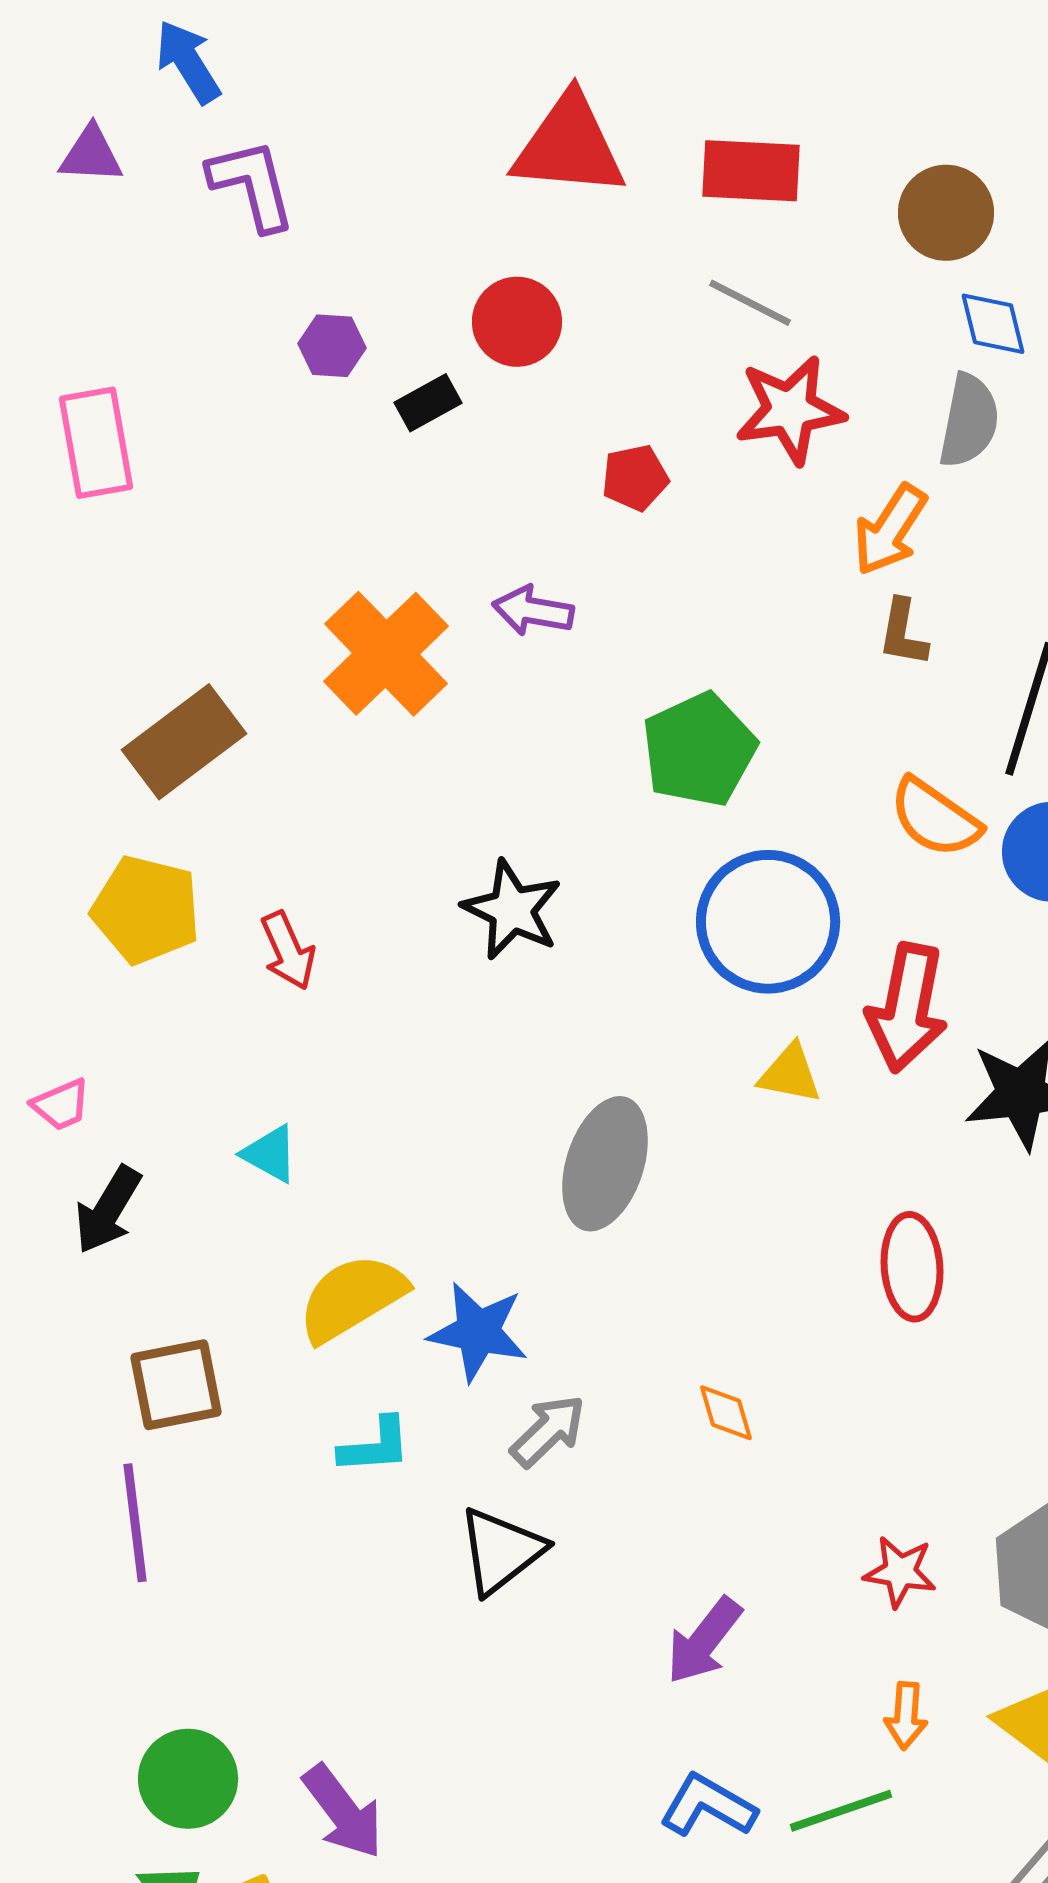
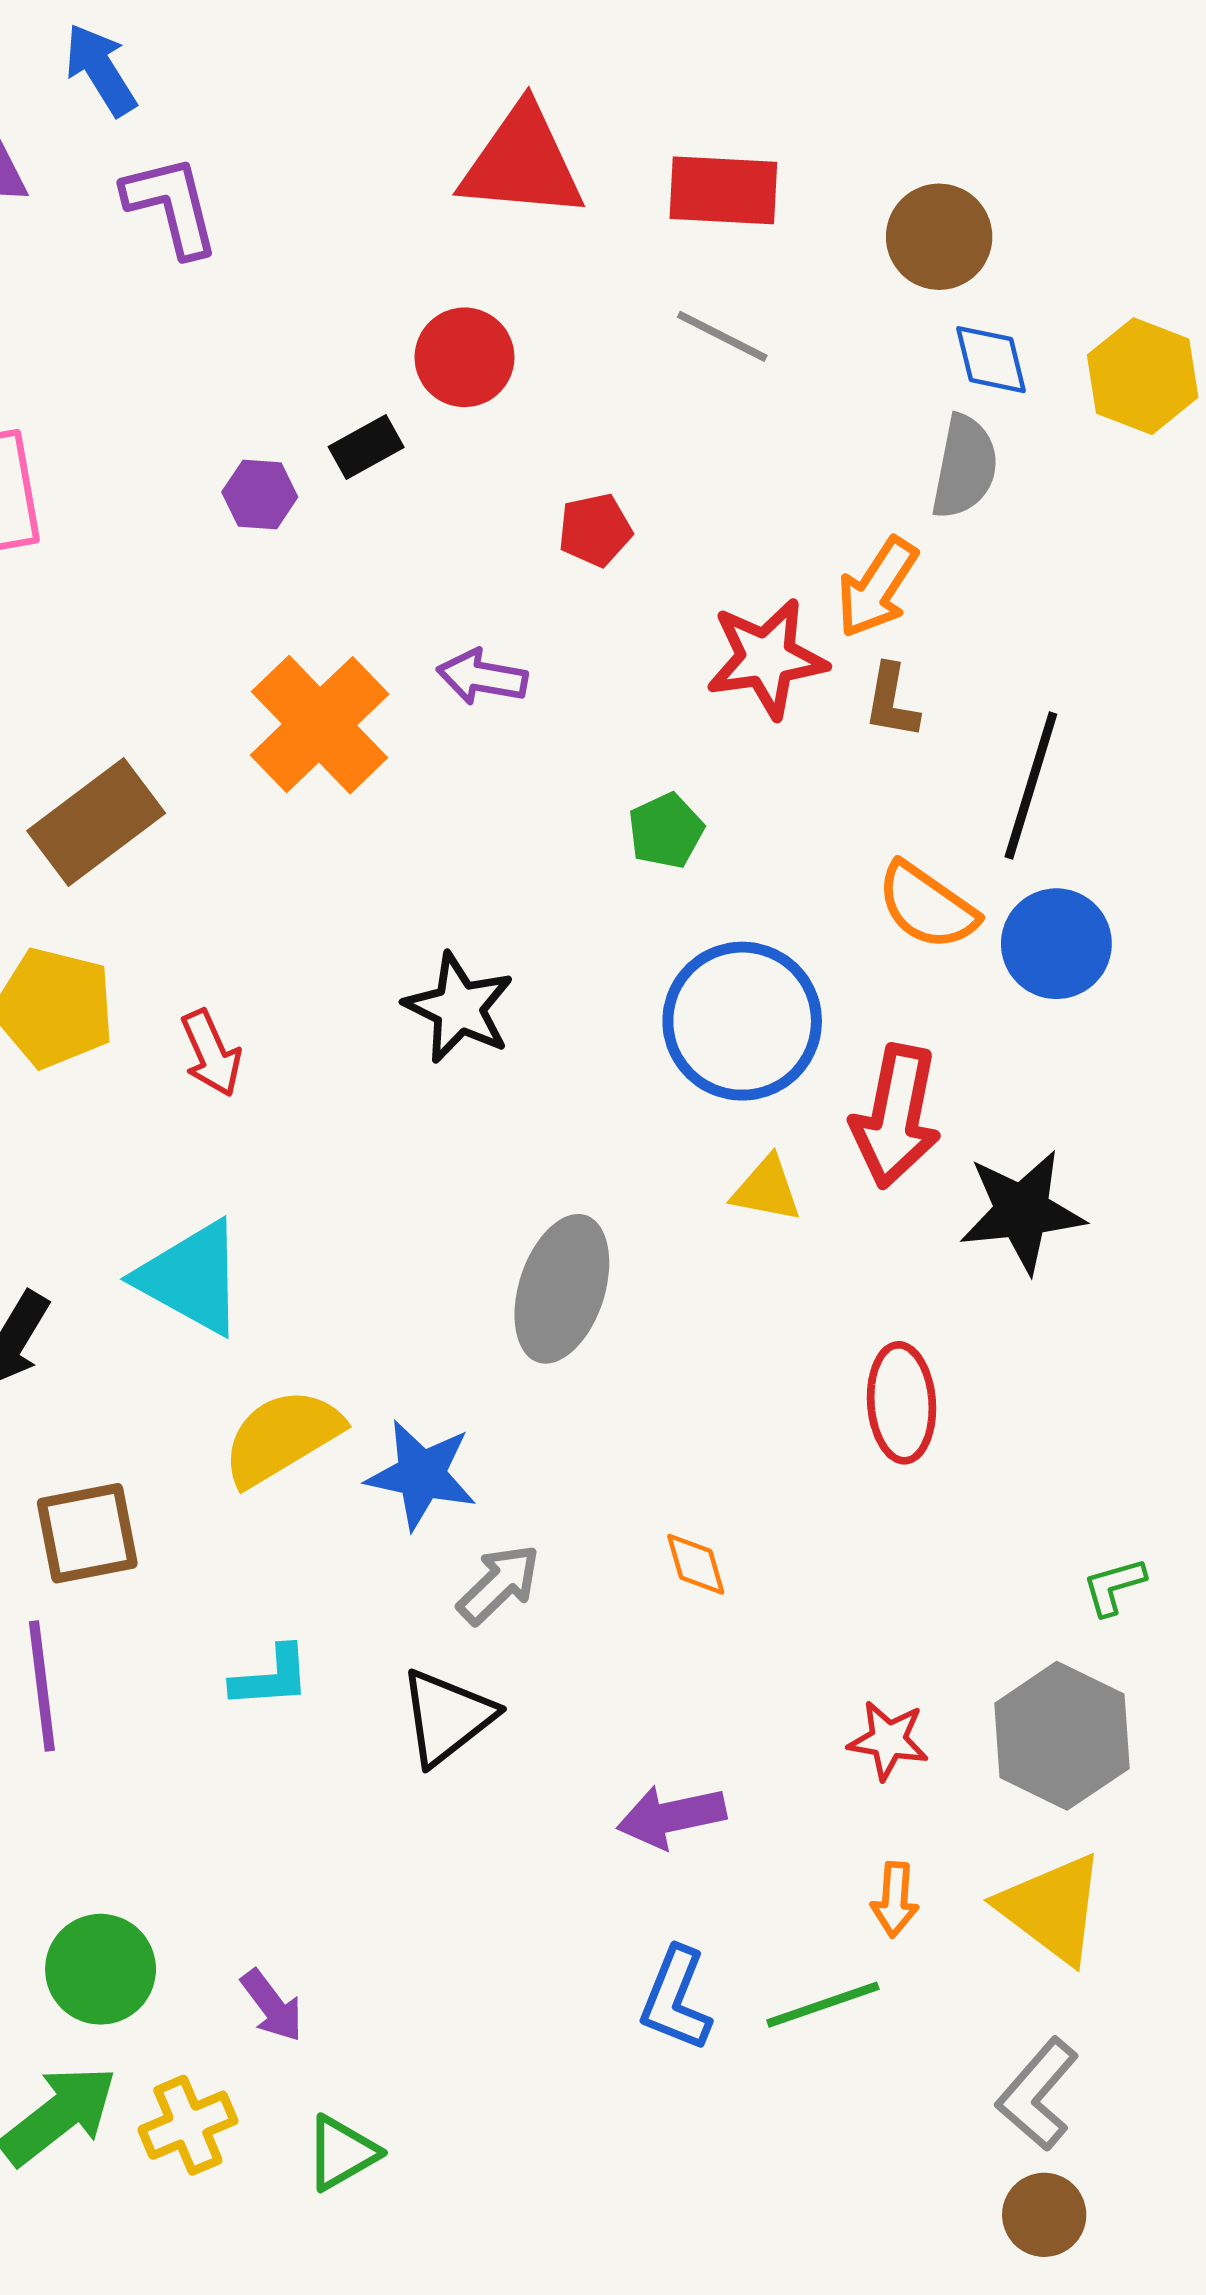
purple hexagon: (332, 346) -> (260, 495), moved
red star: (790, 410) -> (767, 658), moved
green pentagon: (699, 750) -> (666, 831), size x0.6
cyan triangle: (270, 1154) -> (191, 1278), size x1.8
cyan L-shape: (375, 1446) -> (271, 1677), moved
purple arrow: (704, 1641) -> (671, 1817), turned 40
blue L-shape: (708, 1806) -> (676, 1999), turned -98
purple arrow: (343, 1812) -> (272, 2006), size x0.7

